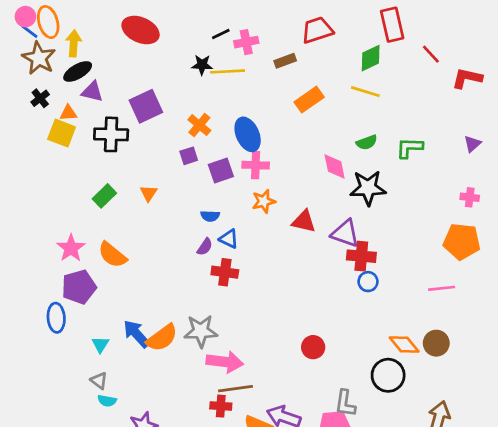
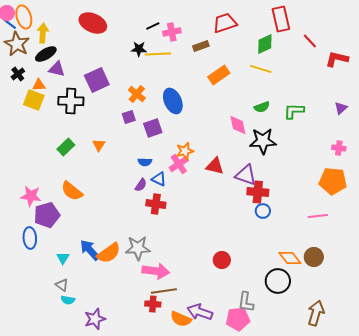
pink cross: (256, 165) -> (179, 164), moved, turned -36
pink star: (71, 248) -> (31, 196), moved, turned -30

